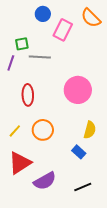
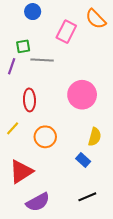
blue circle: (43, 14) -> (33, 12), moved
yellow line: (15, 131) -> (13, 128), moved
purple semicircle: (45, 181) -> (38, 202), moved

